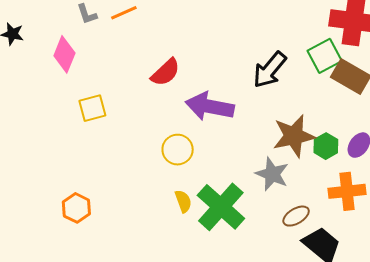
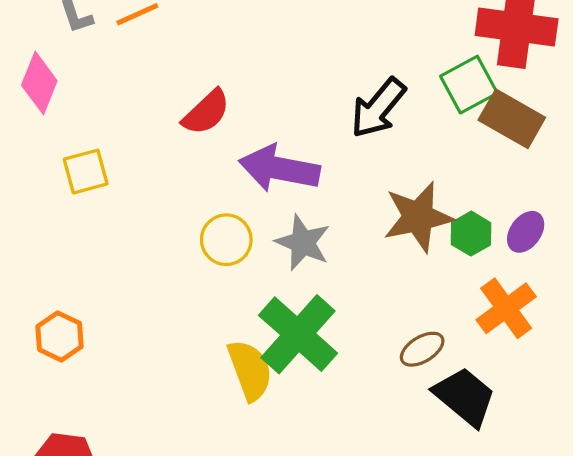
gray star: (272, 174) -> (303, 243), moved
orange cross: (347, 191) -> (506, 308), turned -30
yellow semicircle: (183, 201) -> (250, 370), moved, size x1.6

